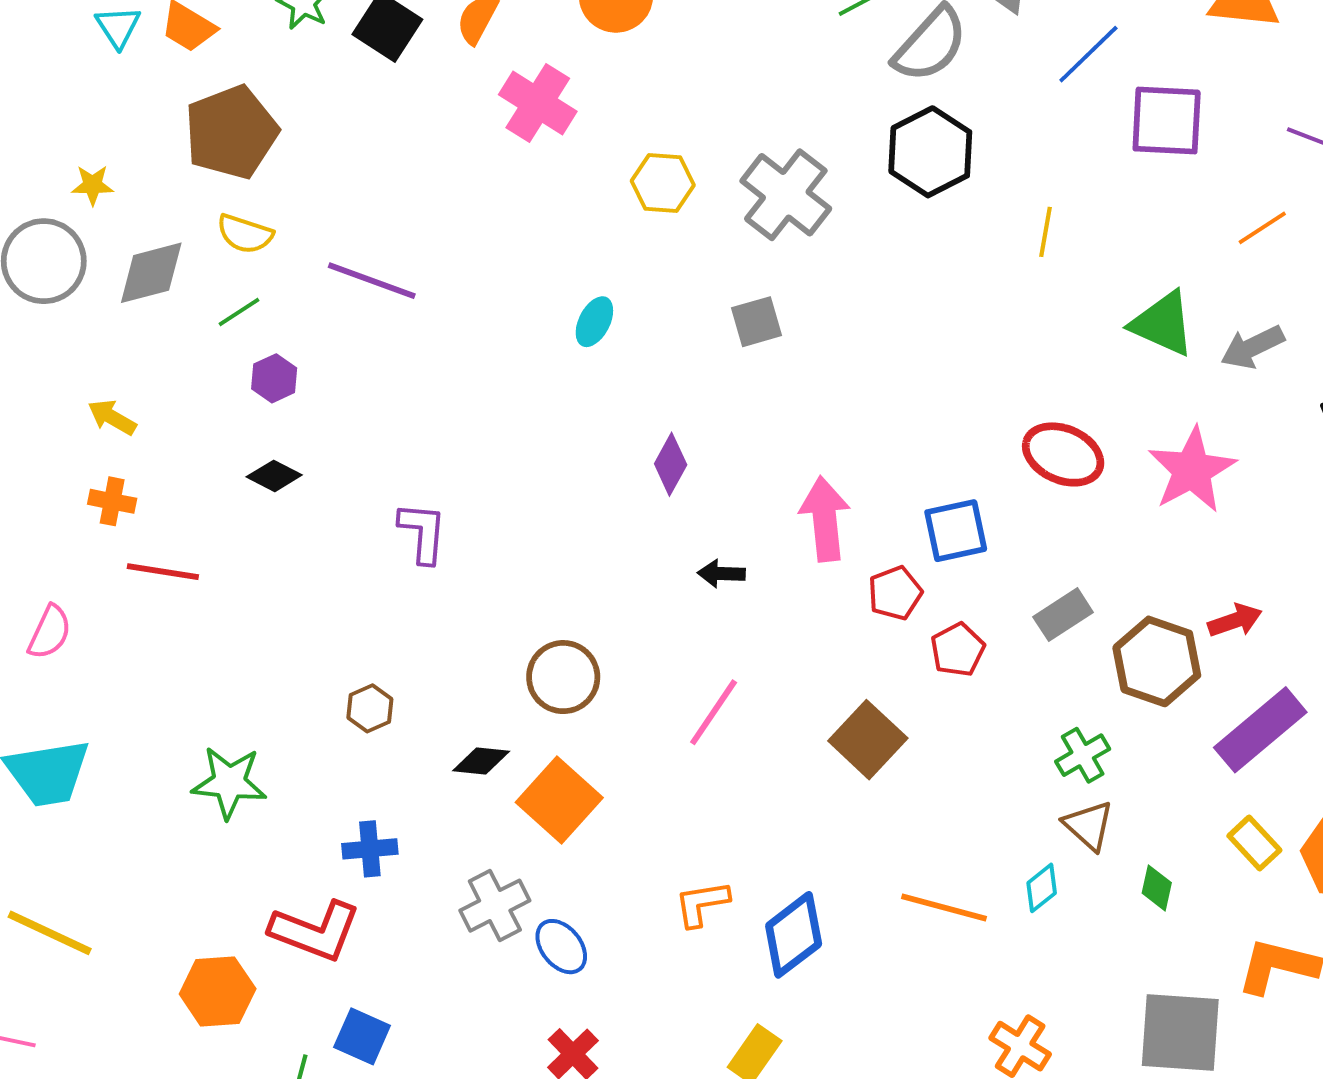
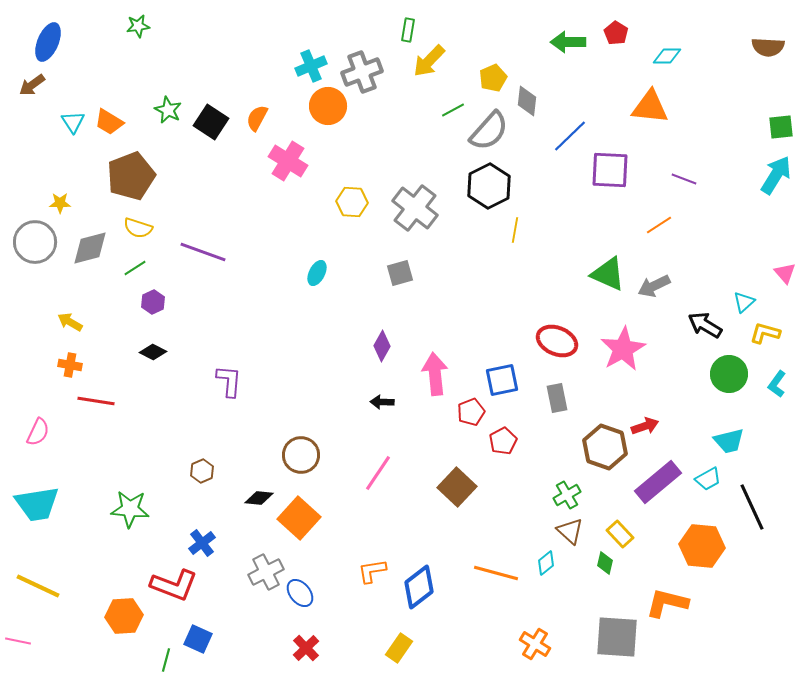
yellow line: (1045, 232) -> (515, 230), moved
purple diamond: (671, 464) -> (382, 346), moved
gray rectangle: (1063, 615) -> (557, 398), moved, turned -68
yellow rectangle: (1254, 843) -> (620, 534), moved
blue cross: (370, 849) -> (202, 543), turned -32

